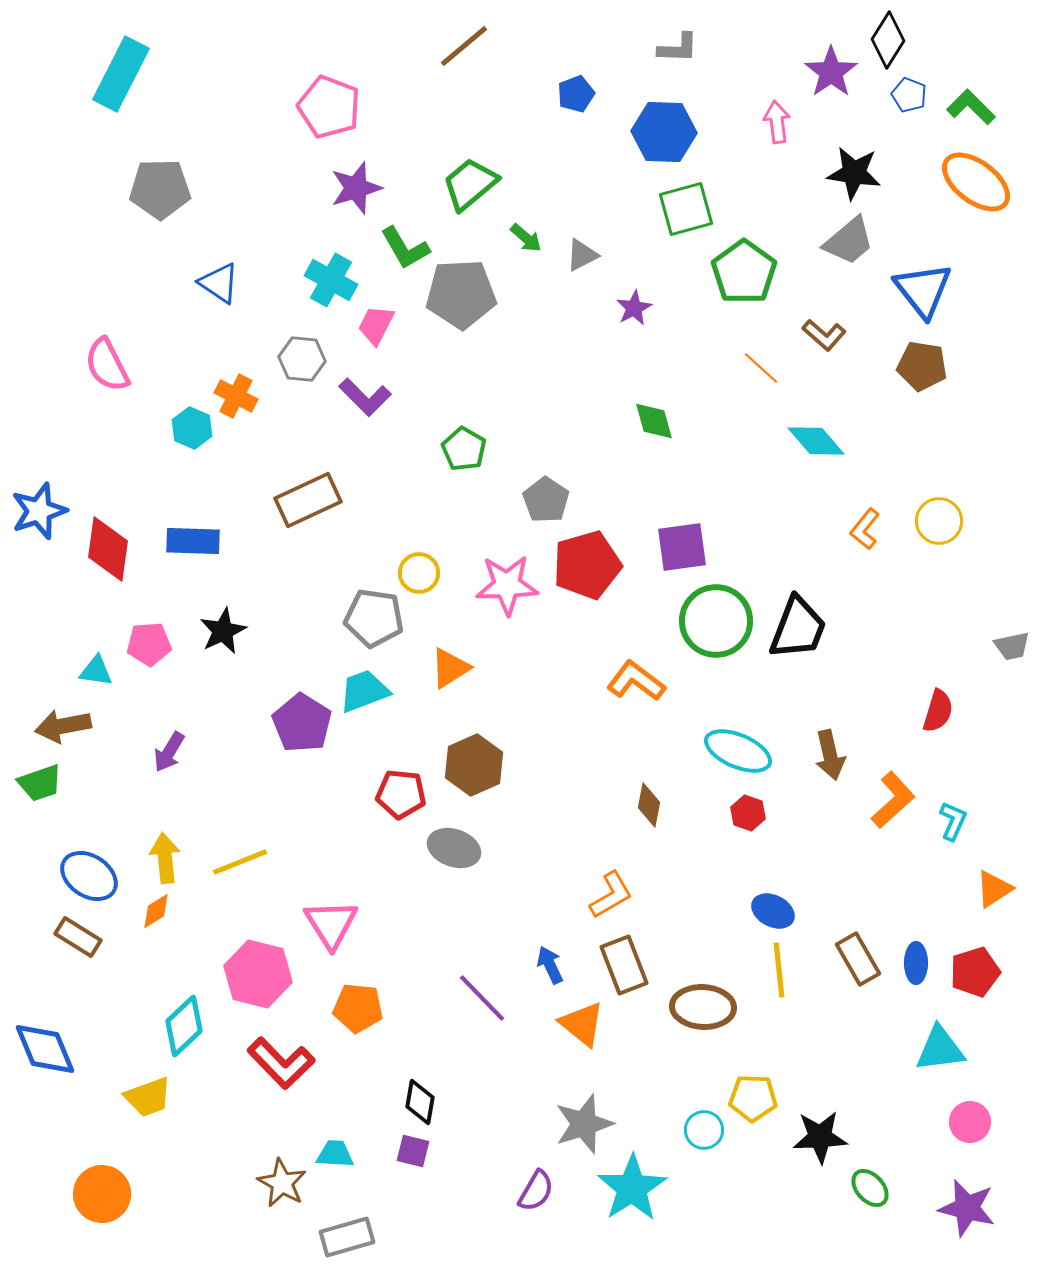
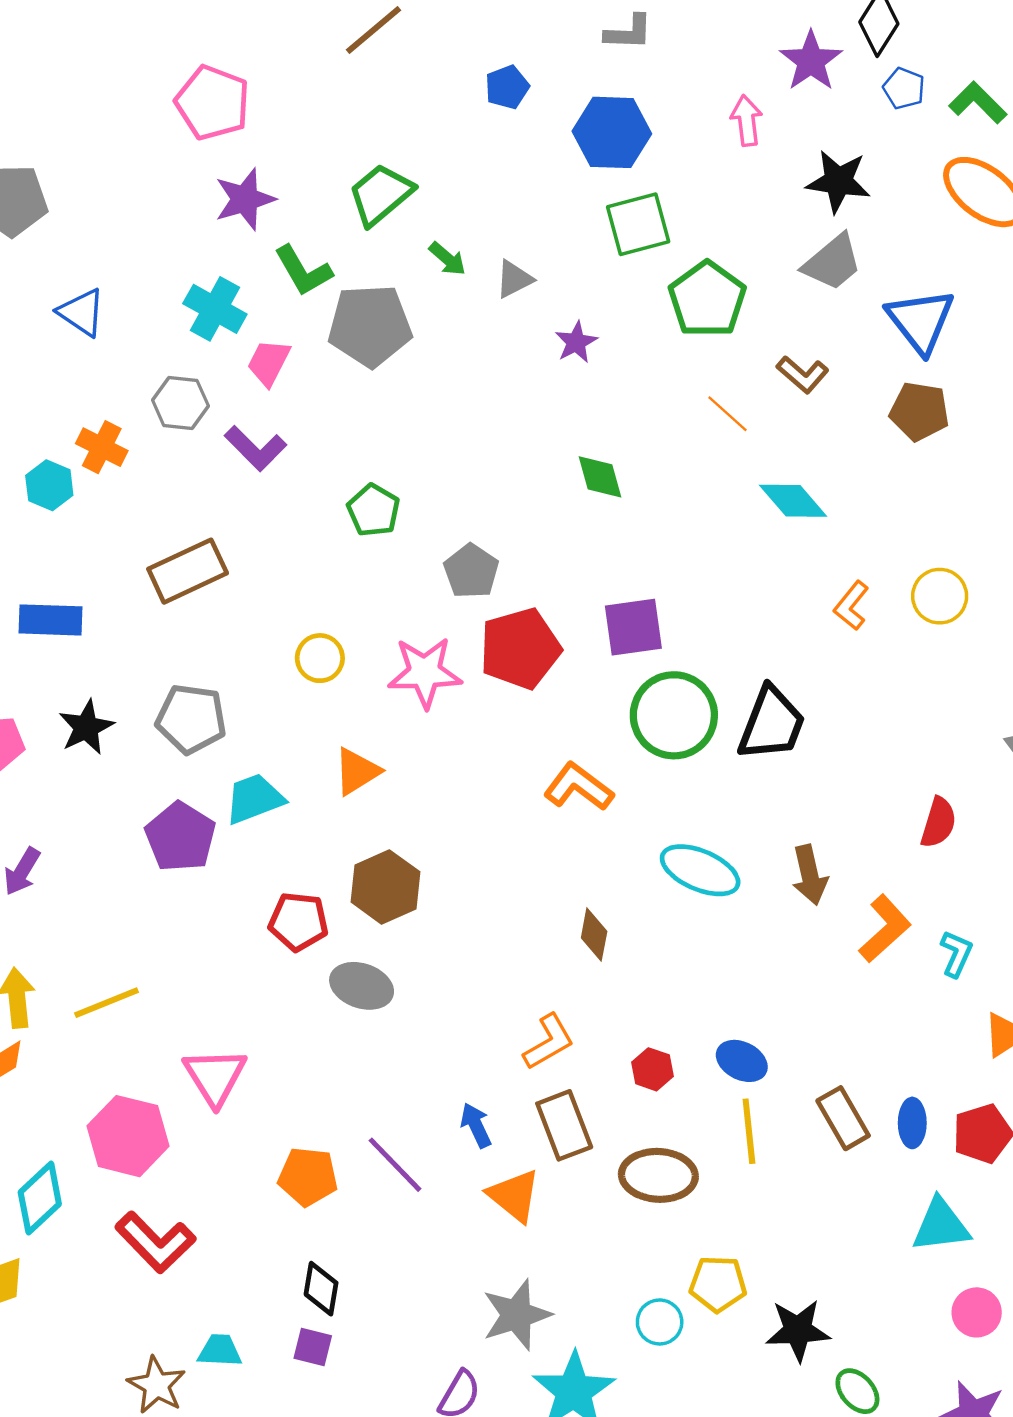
gray pentagon: (374, 618) -> (191, 719), moved
red hexagon: (748, 813) -> (652, 1069), moved
orange pentagon: (358, 1008) -> (308, 1177), moved

